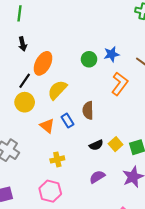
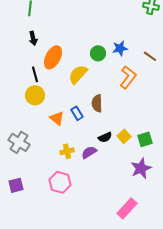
black line: (25, 81) -> (35, 74), turned -49
yellow semicircle: (57, 90) -> (78, 74), moved
purple semicircle: (97, 177) -> (89, 152), moved

